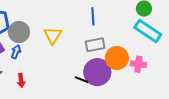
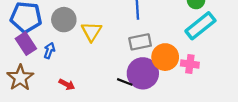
cyan rectangle: (148, 31) -> (200, 26), turned -72
gray circle: (19, 32) -> (64, 20), moved
red arrow: (21, 80) -> (67, 84), moved, turned -56

